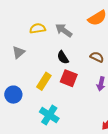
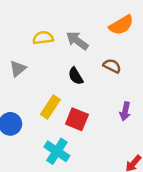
brown semicircle: (97, 57) -> (112, 66), moved
red square: (69, 78) -> (77, 119), moved

